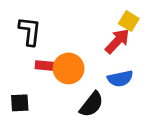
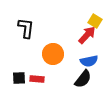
red rectangle: (46, 66) -> (37, 79), moved
black semicircle: (92, 104) -> (83, 79), moved

